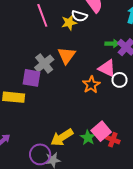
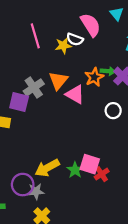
pink triangle: (107, 68) -> (75, 94), moved
orange star: (91, 85) -> (94, 77), moved
pink square: (101, 131) -> (90, 164), turned -36
red cross: (113, 140) -> (102, 174), turned 32

